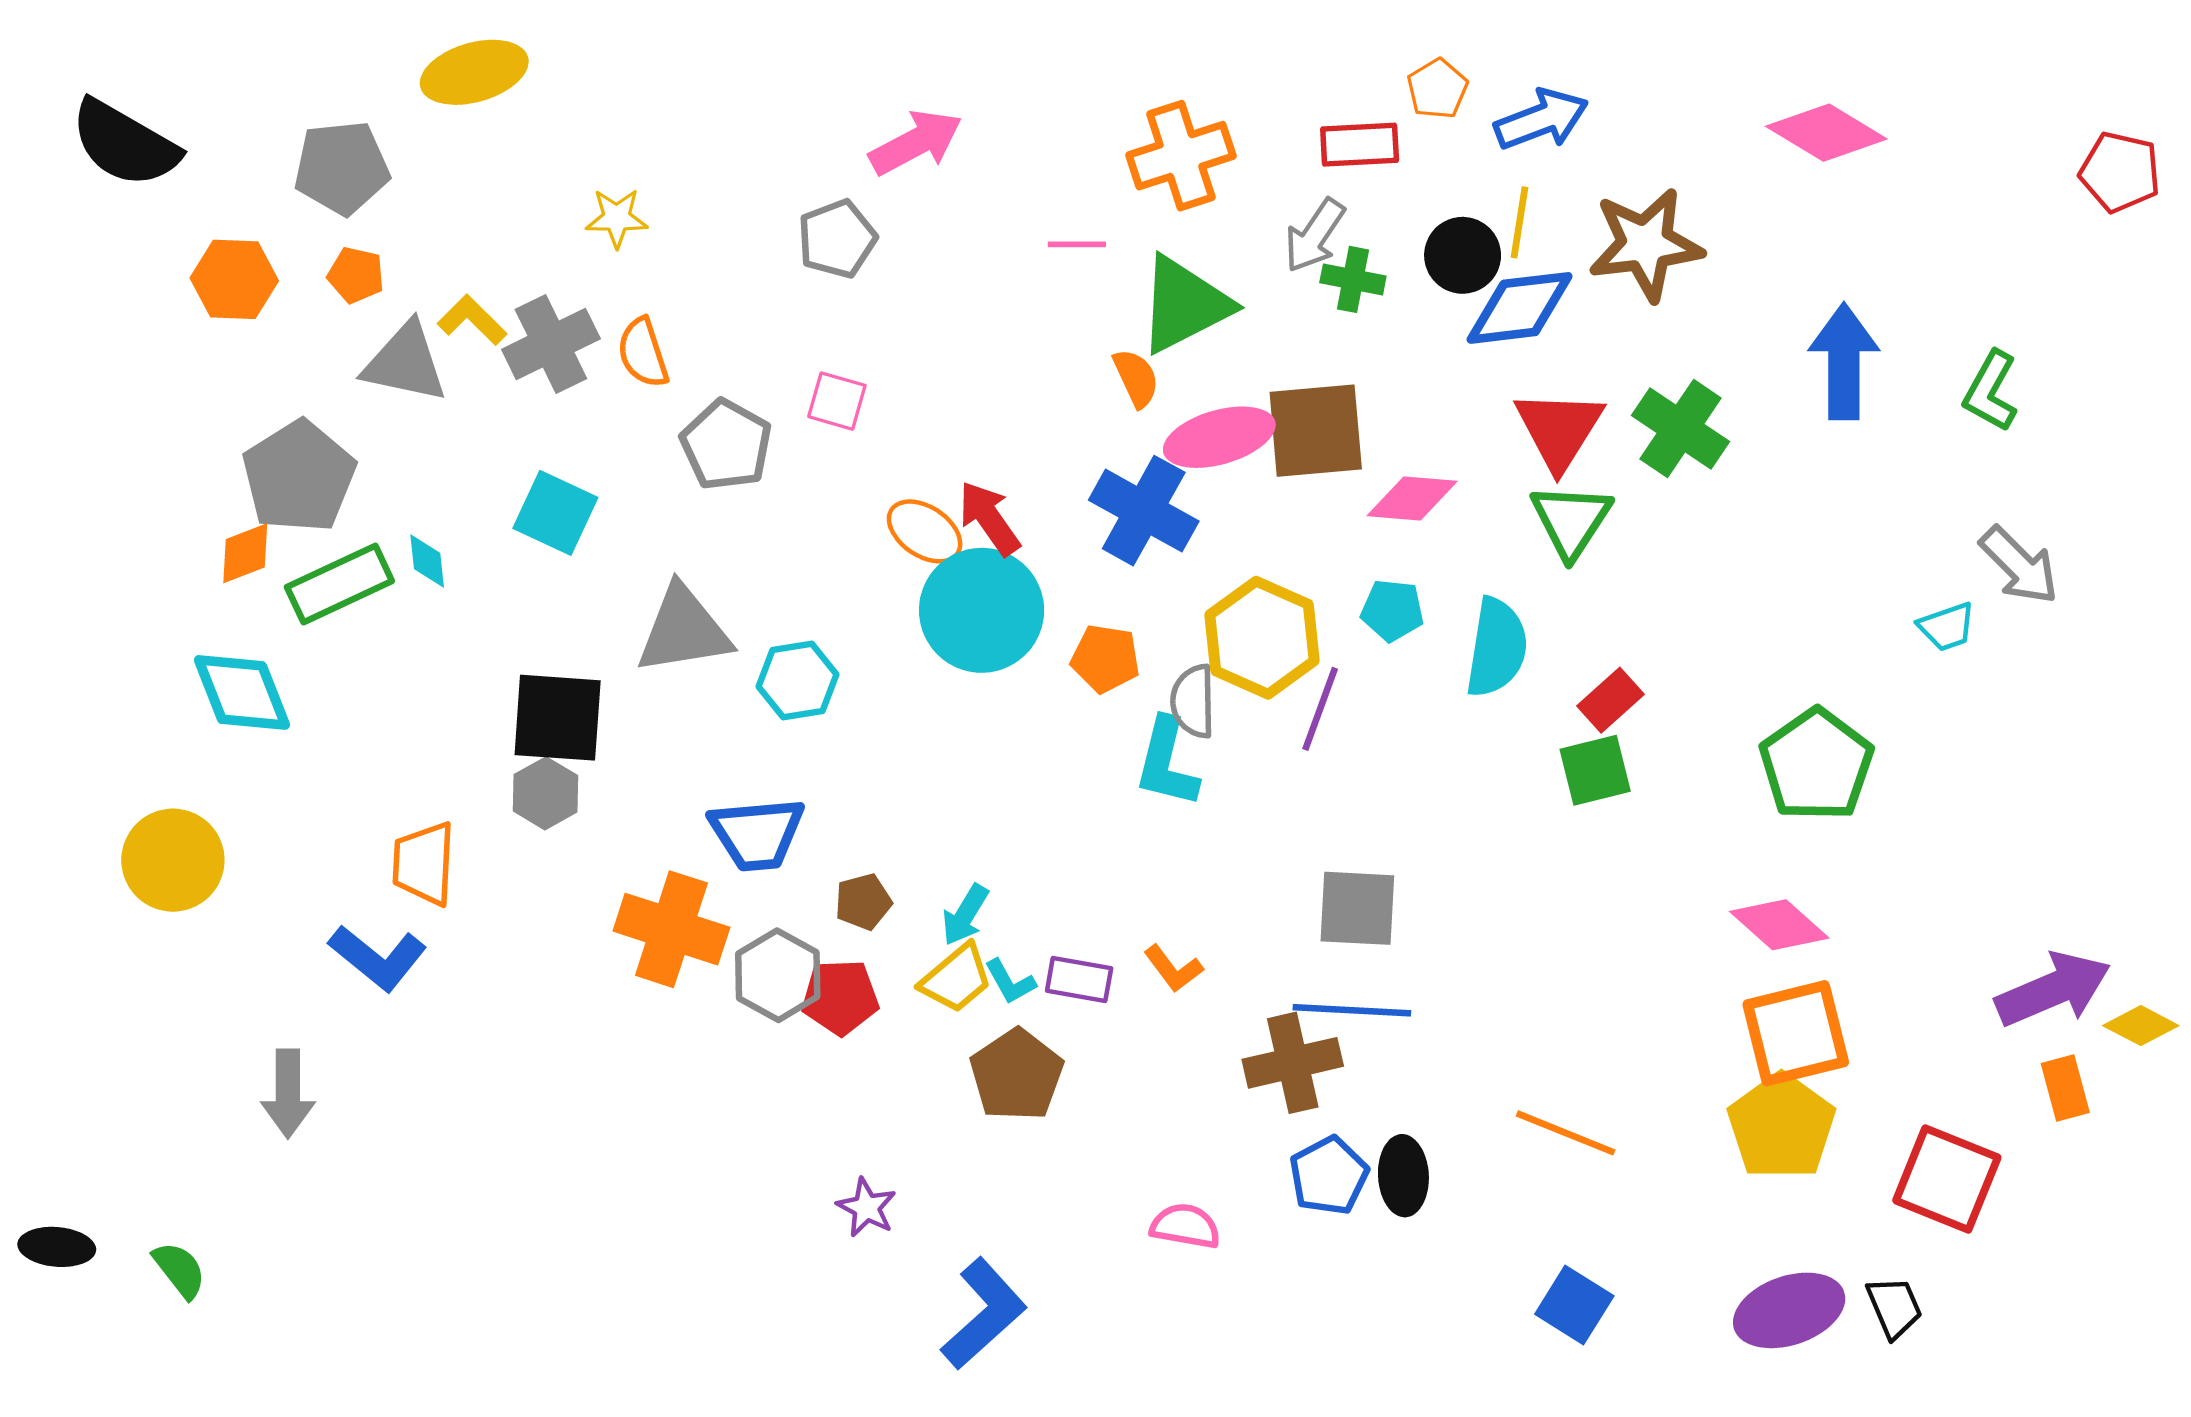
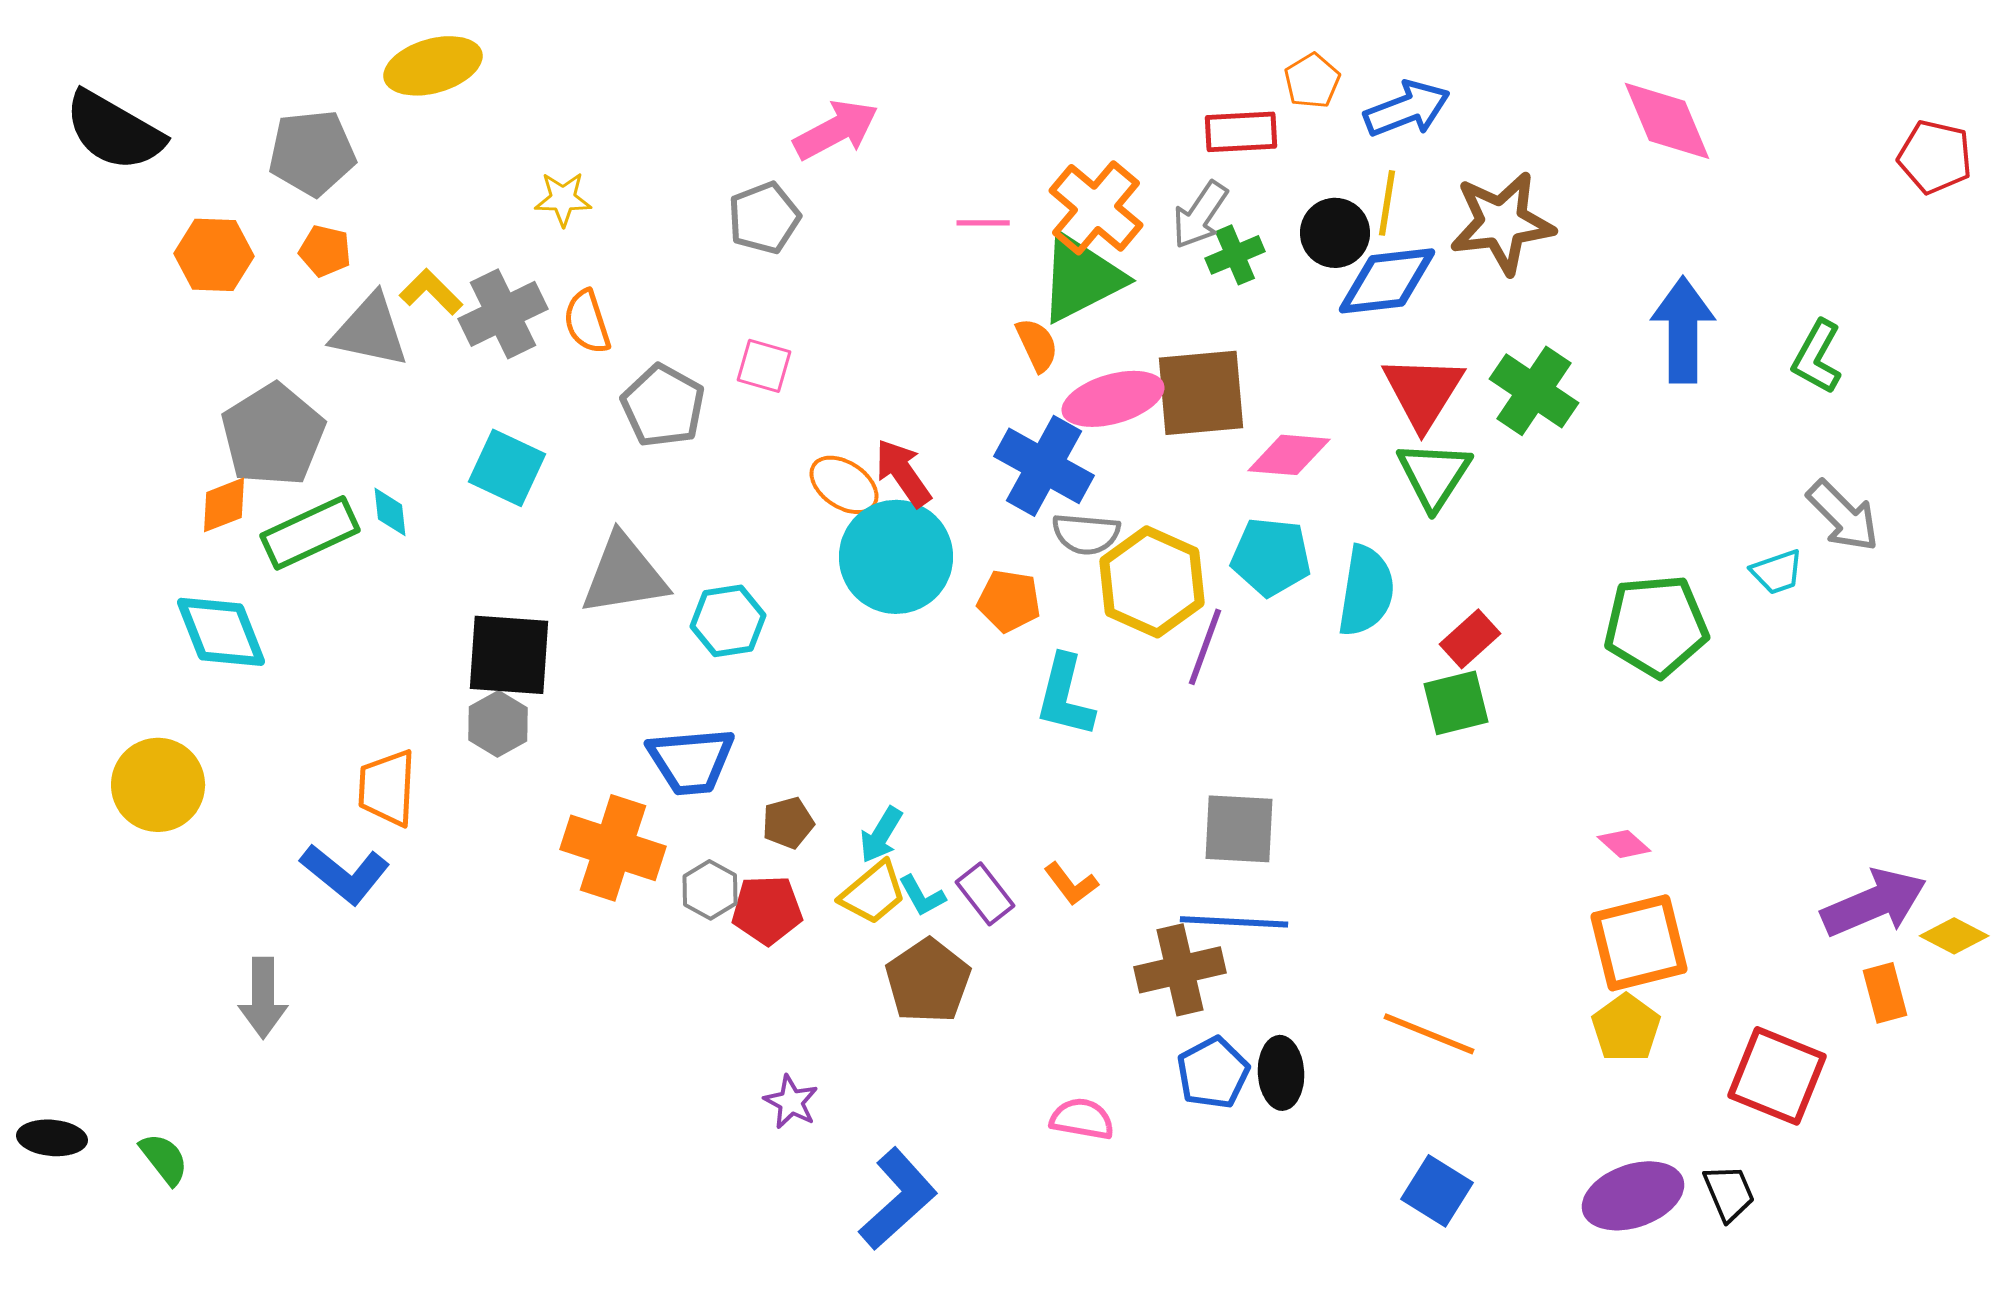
pink diamond: (1826, 133) -> (1667, 121), turned 36
orange cross: (1181, 156) -> (1096, 208), moved, turned -32
green cross: (1353, 279) -> (1235, 255), turned -34
cyan pentagon: (1392, 610) -> (1271, 557), size x1.4
gray semicircle: (1193, 701) -> (1086, 534), moved, turned -84
green pentagon: (1816, 765) -> (1656, 626), moved, turned 30
pink diamond: (1779, 925) -> (1624, 844), size x0.6
gray hexagon: (778, 975) -> (710, 890), size x0.7
purple rectangle: (1079, 980) -> (985, 894), turned 42
yellow pentagon: (1781, 1126) -> (1626, 1028), size x0.7

